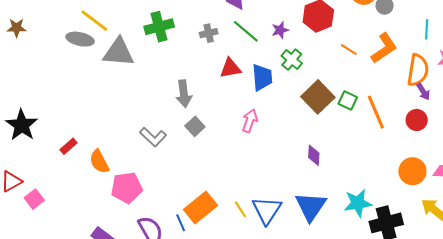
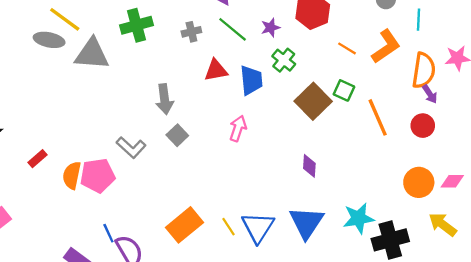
cyan line: (427, 29) -> (418, 20), moved
green square: (348, 100) -> (344, 90), moved
orange semicircle: (99, 162) -> (72, 175), turned 40
pink pentagon: (127, 188) -> (98, 176), moved
blue line: (181, 223) -> (108, 233), moved

